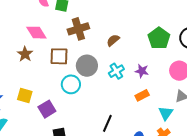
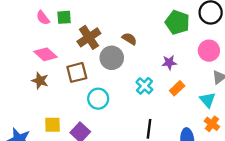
brown semicircle: (113, 40) -> (129, 39), turned 88
gray circle: (87, 66) -> (112, 58), moved
cyan cross: (116, 71) -> (144, 86), moved

